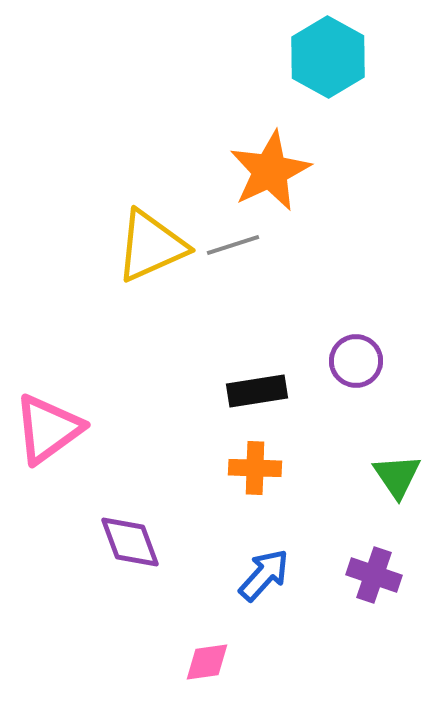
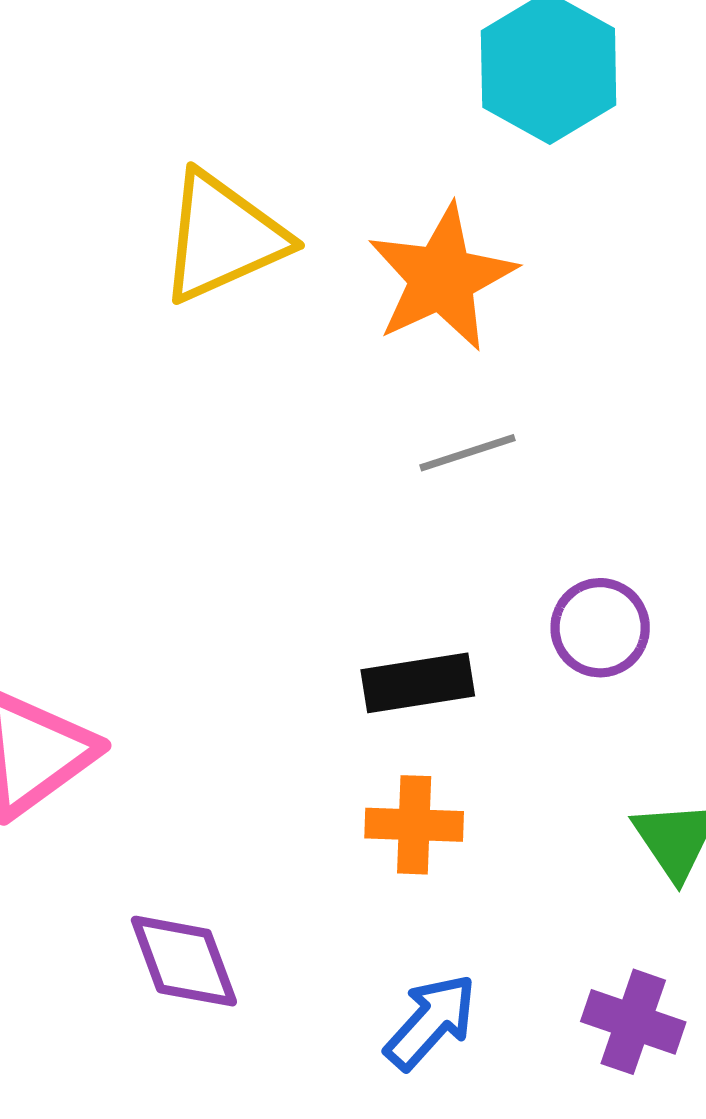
gray line: (233, 245) -> (468, 453), moved
yellow triangle: (151, 246) -> (223, 237), moved

